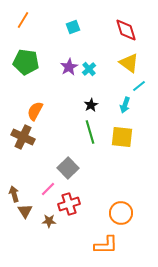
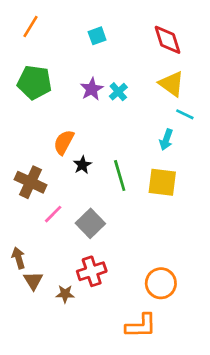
cyan line: (139, 86) -> (185, 114), turned 64
black star: (91, 105) -> (82, 165), moved
orange semicircle: (35, 111) -> (64, 142), moved
pink line: (48, 189) -> (53, 214), moved

